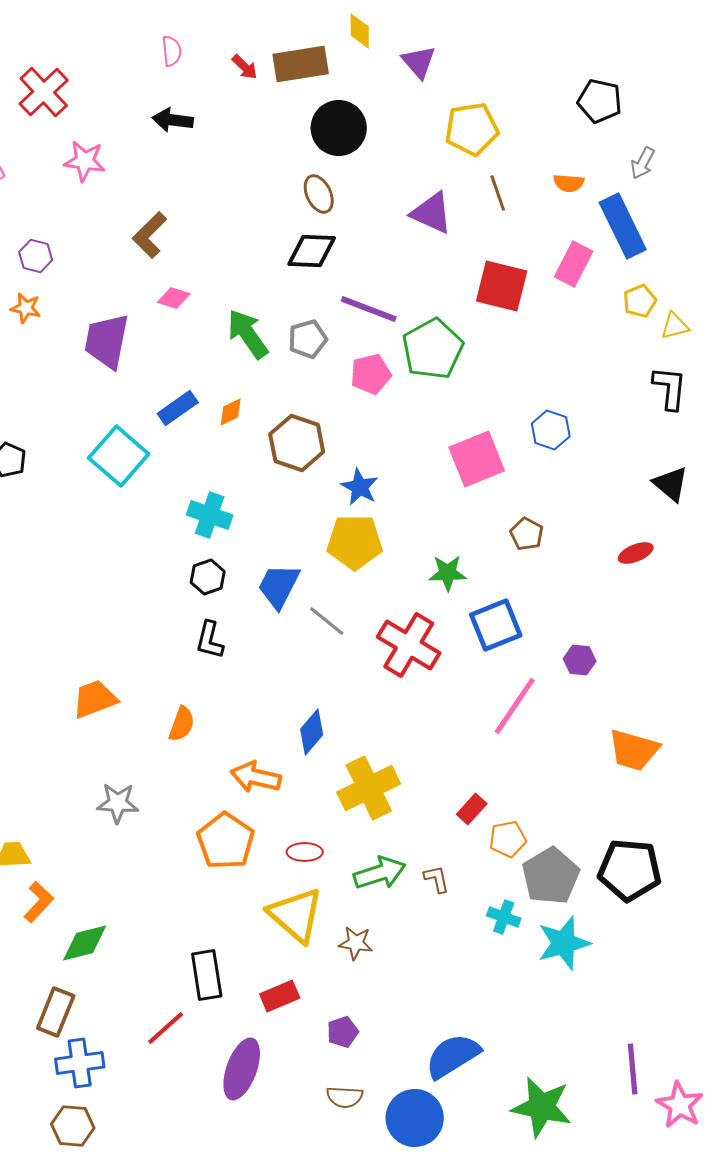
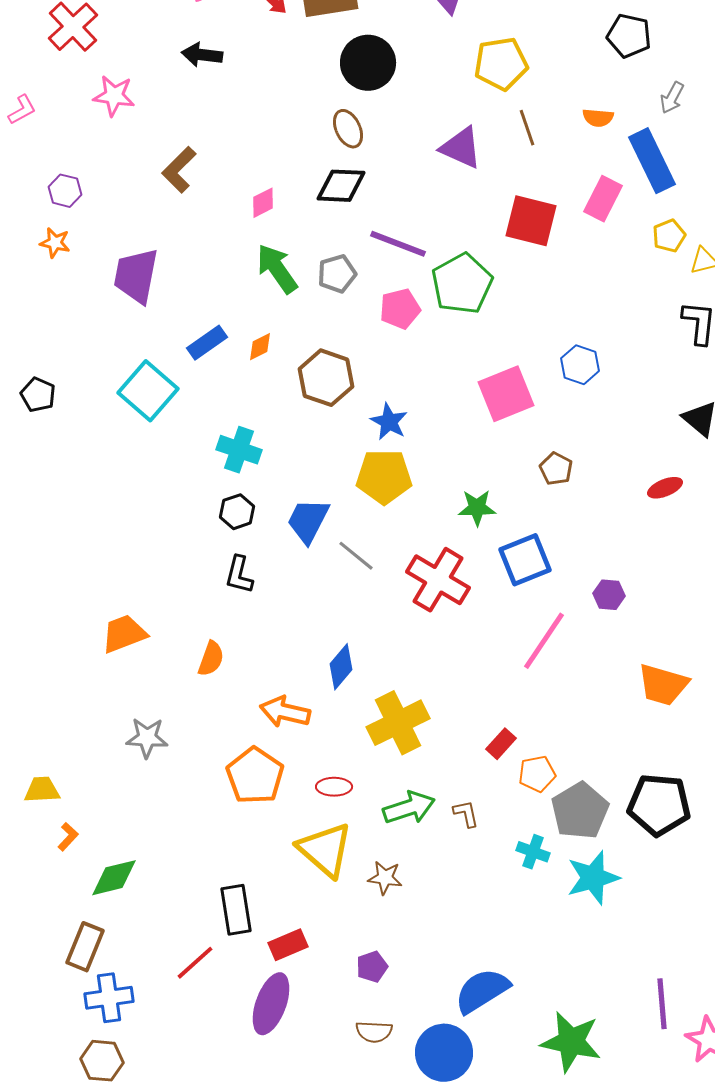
pink diamond: (174, 298) -> (263, 203), moved, turned -44
orange L-shape: (39, 902) -> (68, 837), size x0.7
red rectangle: (280, 996) -> (288, 945), moved

